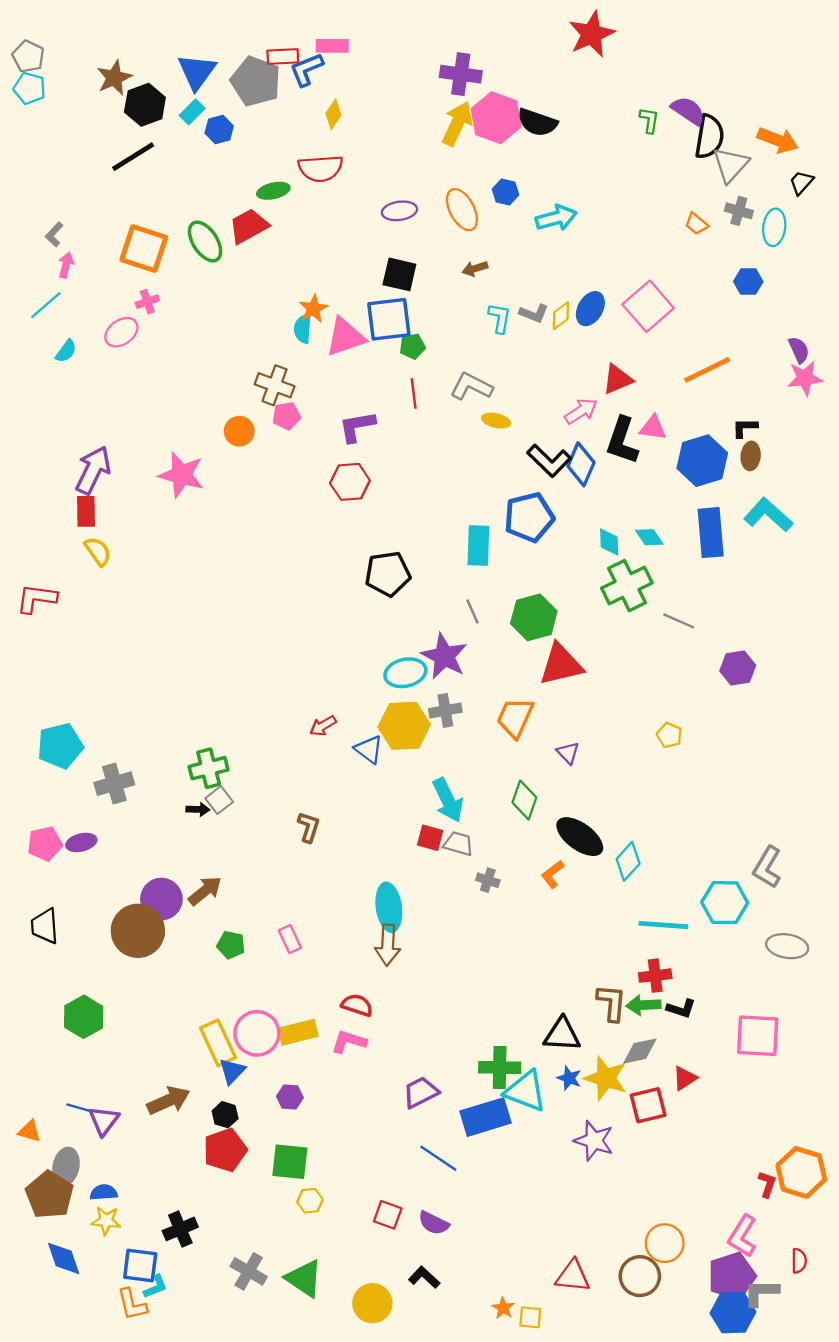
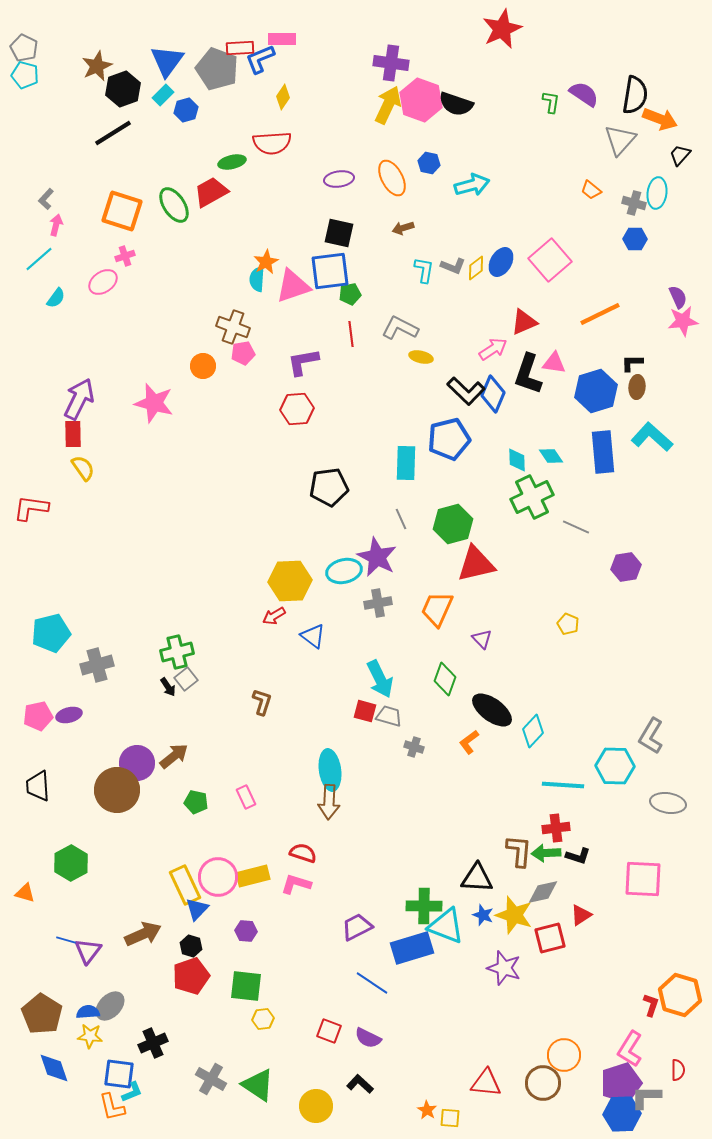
black semicircle: (709, 137) -> (635, 95), moved
gray cross: (739, 211) -> (634, 203), moved
yellow hexagon: (404, 726) -> (290, 581), moved
black arrow: (198, 809) -> (168, 687), turned 54
orange triangle: (29, 1131) -> (25, 893), moved
gray ellipse: (66, 1167) -> (110, 1006), moved, turned 32

